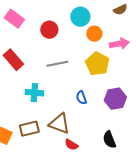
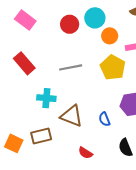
red circle: (49, 30) -> (70, 24), moved
blue semicircle: (81, 98) -> (104, 119), moved
brown triangle: (59, 124) -> (72, 116), moved

